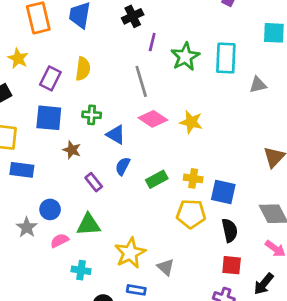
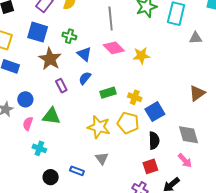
yellow star: (191, 122) -> (141, 56), turned -30
brown star: (72, 150) -> (50, 59), size x1.6
blue square: (223, 192) -> (155, 112), turned 36
pink semicircle: (60, 241) -> (28, 124), turned -56
yellow star: (130, 253) -> (99, 127), moved, turned 30
red square: (232, 265) -> (150, 166), turned -35

